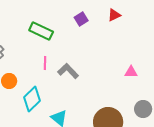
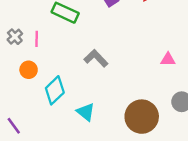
pink line: (45, 63) -> (37, 39), moved

